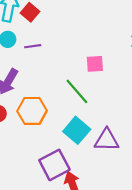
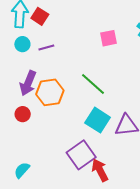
pink square: (95, 64) -> (109, 38), moved
orange hexagon: (32, 111) -> (50, 92), moved

